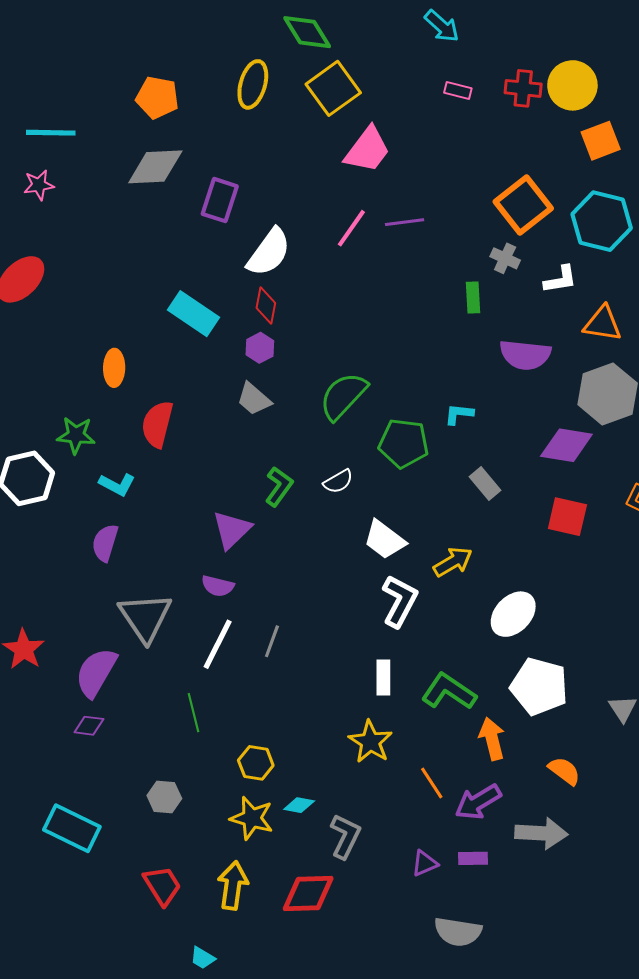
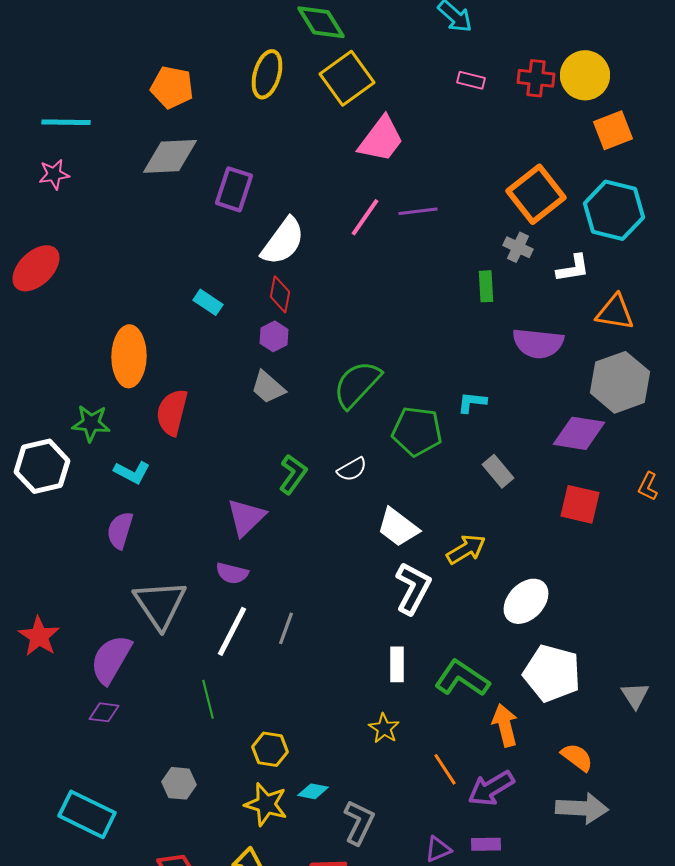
cyan rectangle: (194, 314) -> (208, 302), size x0.6
orange ellipse: (114, 368) -> (129, 356), size x1.6
yellow star: (370, 742) -> (384, 728), size x0.7
gray arrow: (541, 833) -> (582, 808), moved

